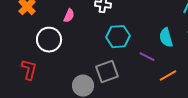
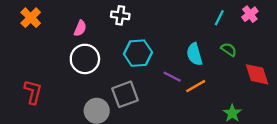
white circle: (49, 40) -> (85, 59), moved
orange line: (168, 76) -> (196, 86), moved

